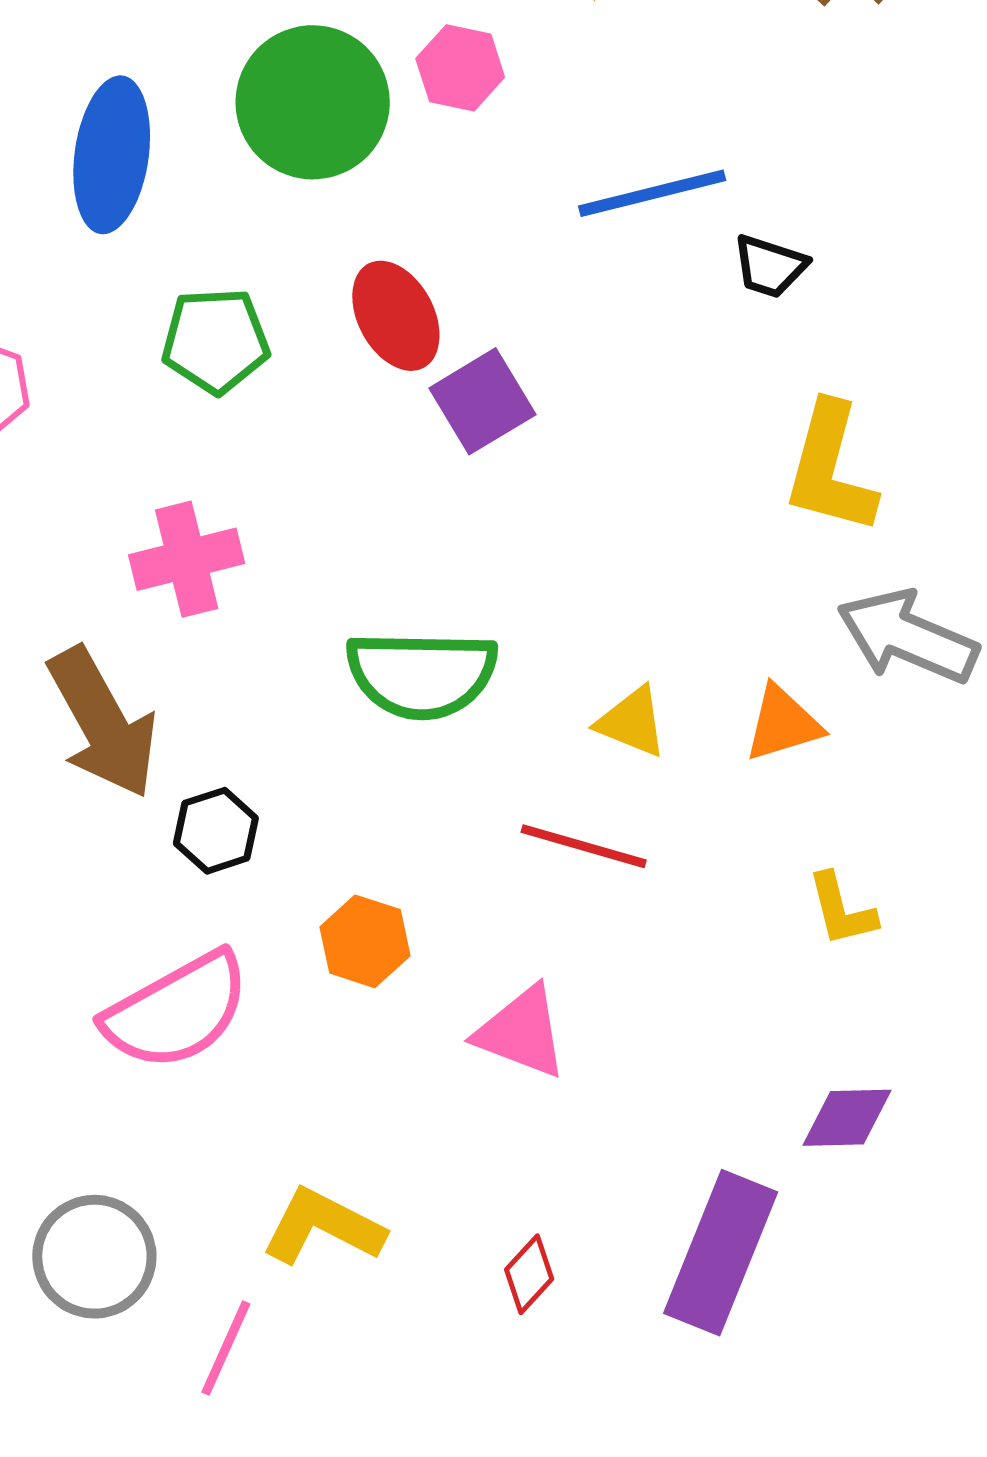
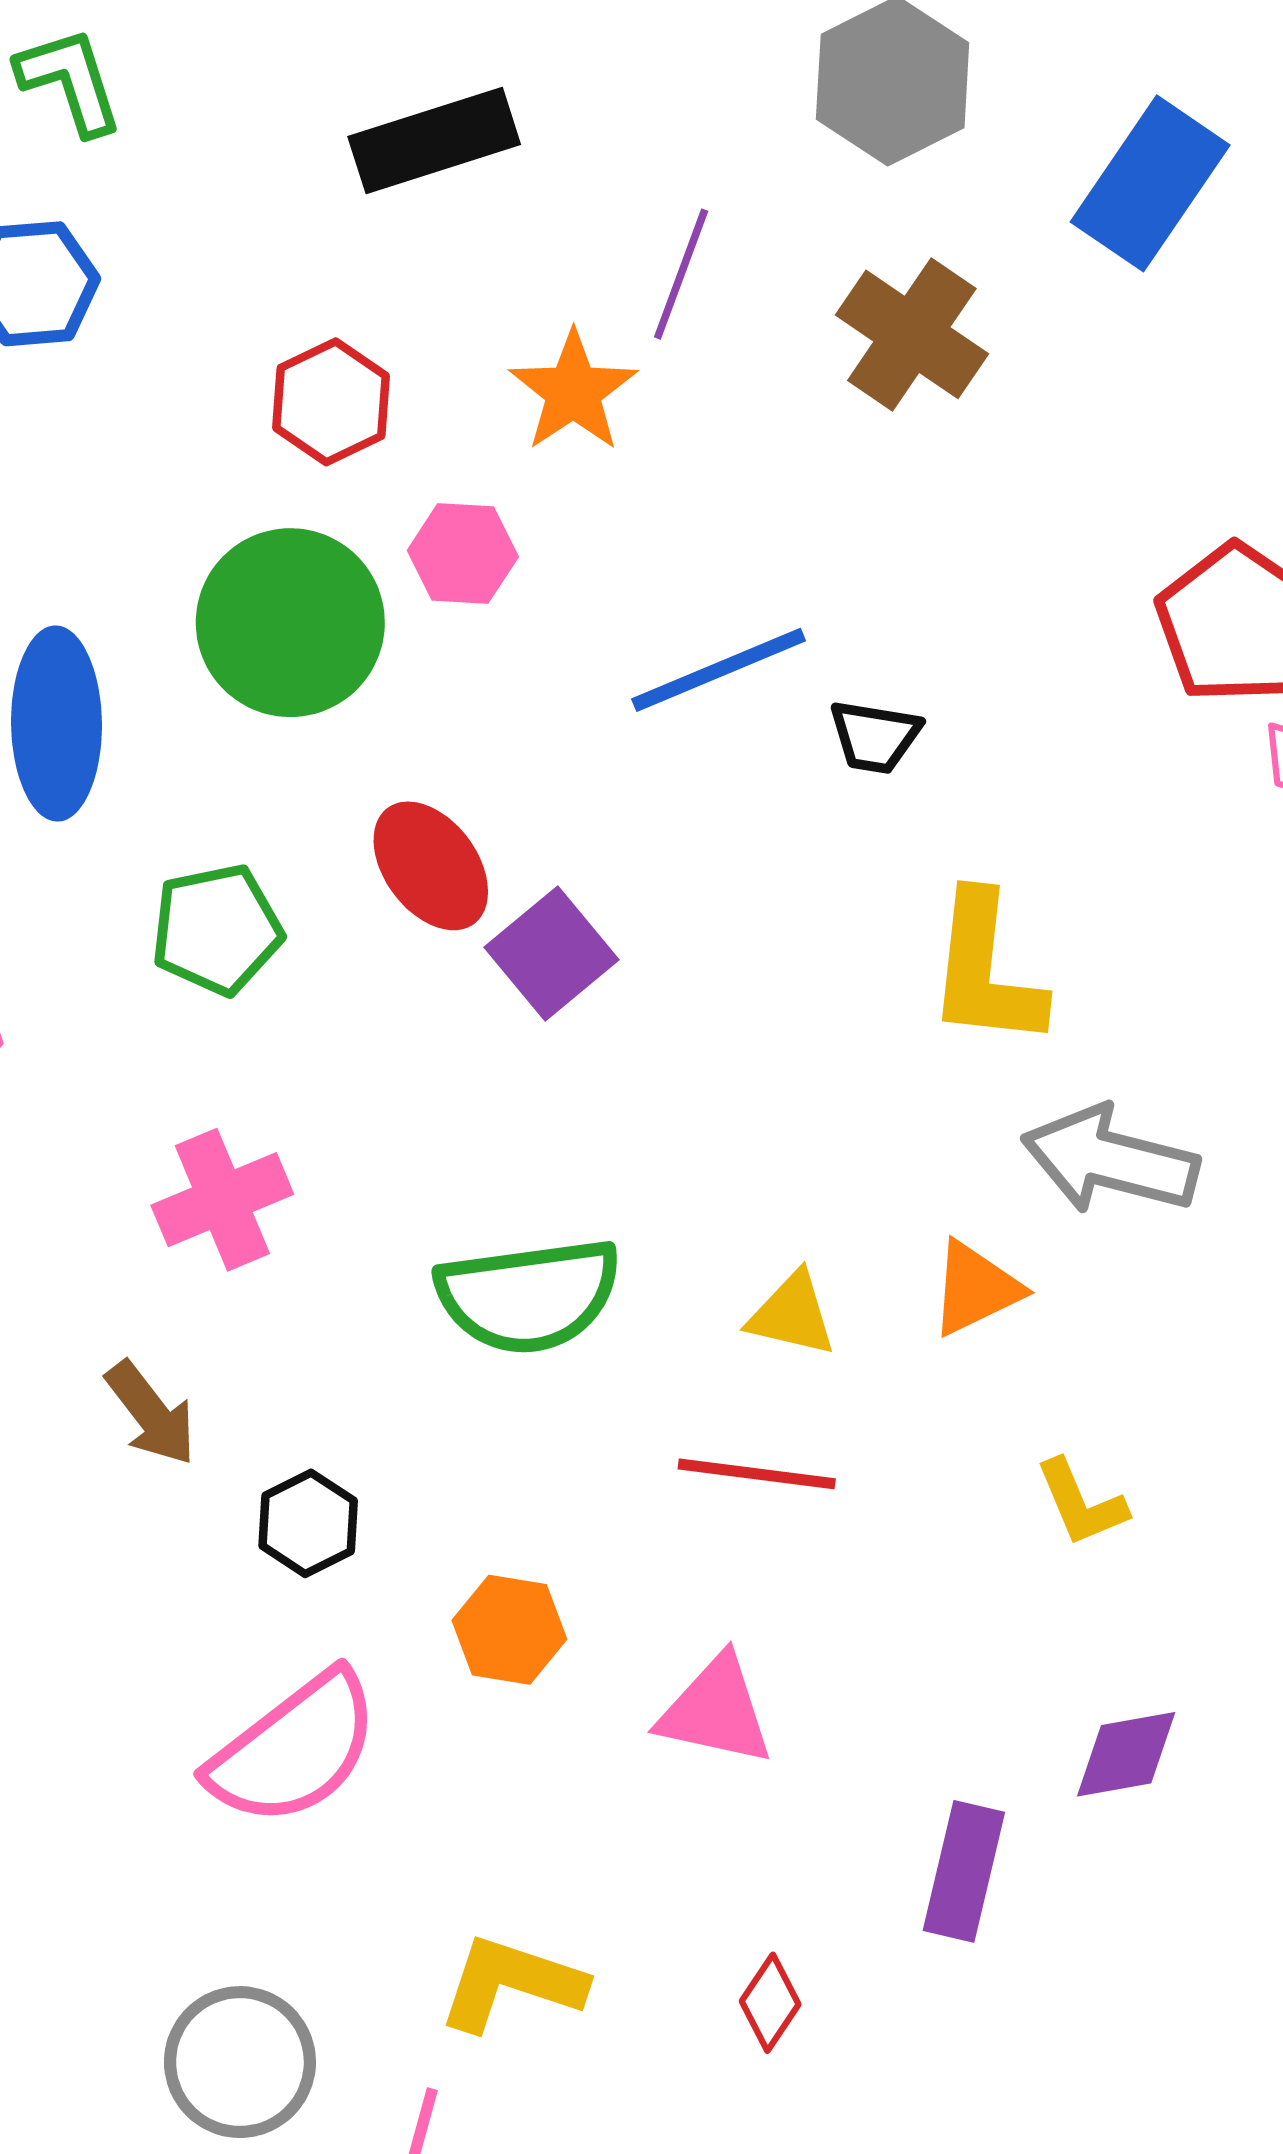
brown arrow: (103, 723) -> (151, 1413), size x0.6
purple rectangle: (721, 1253) -> (964, 1871), moved, size x0.7

